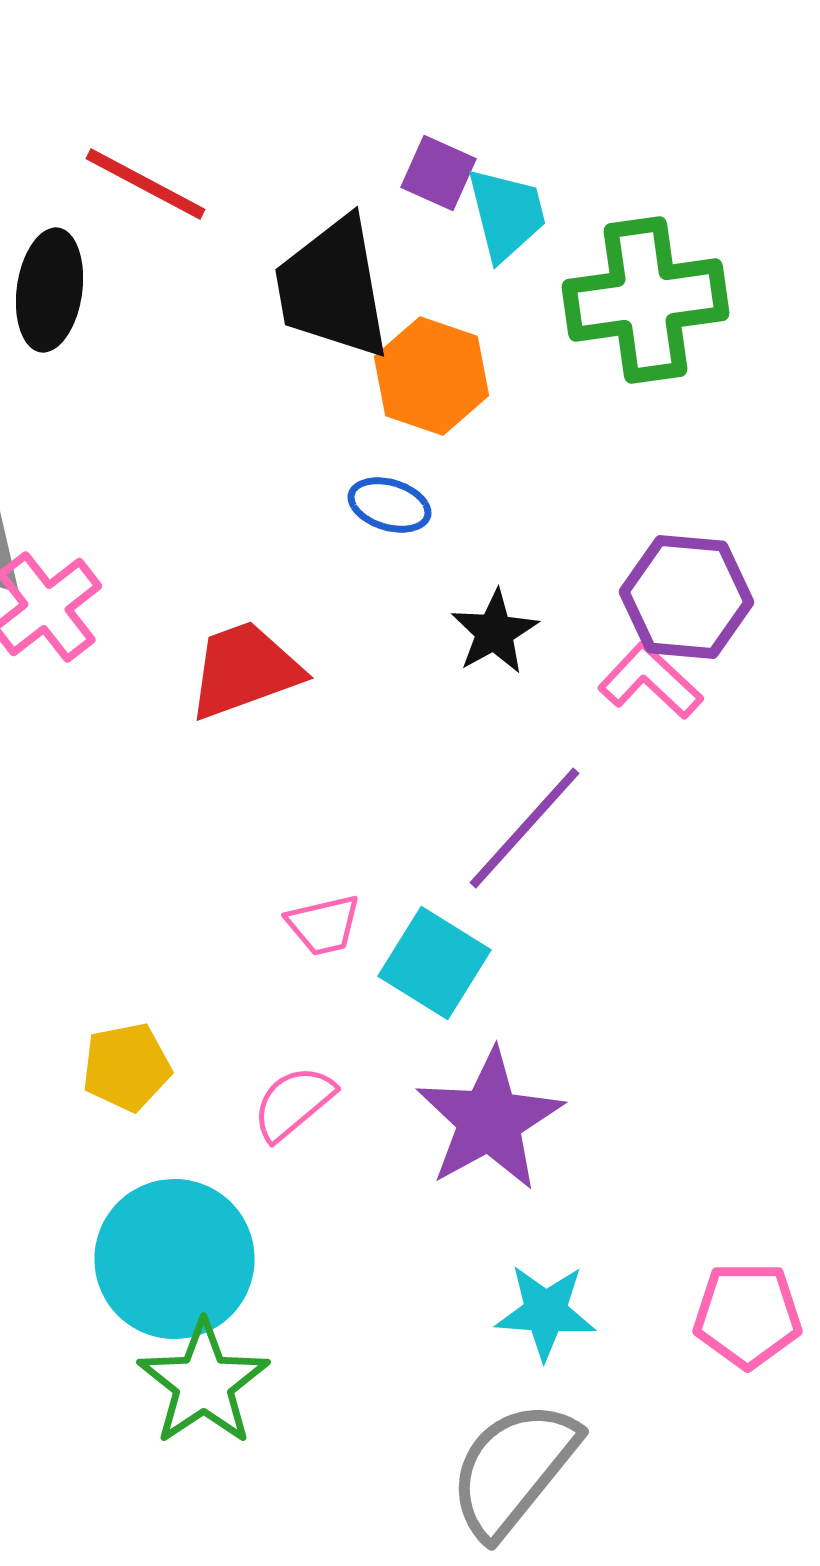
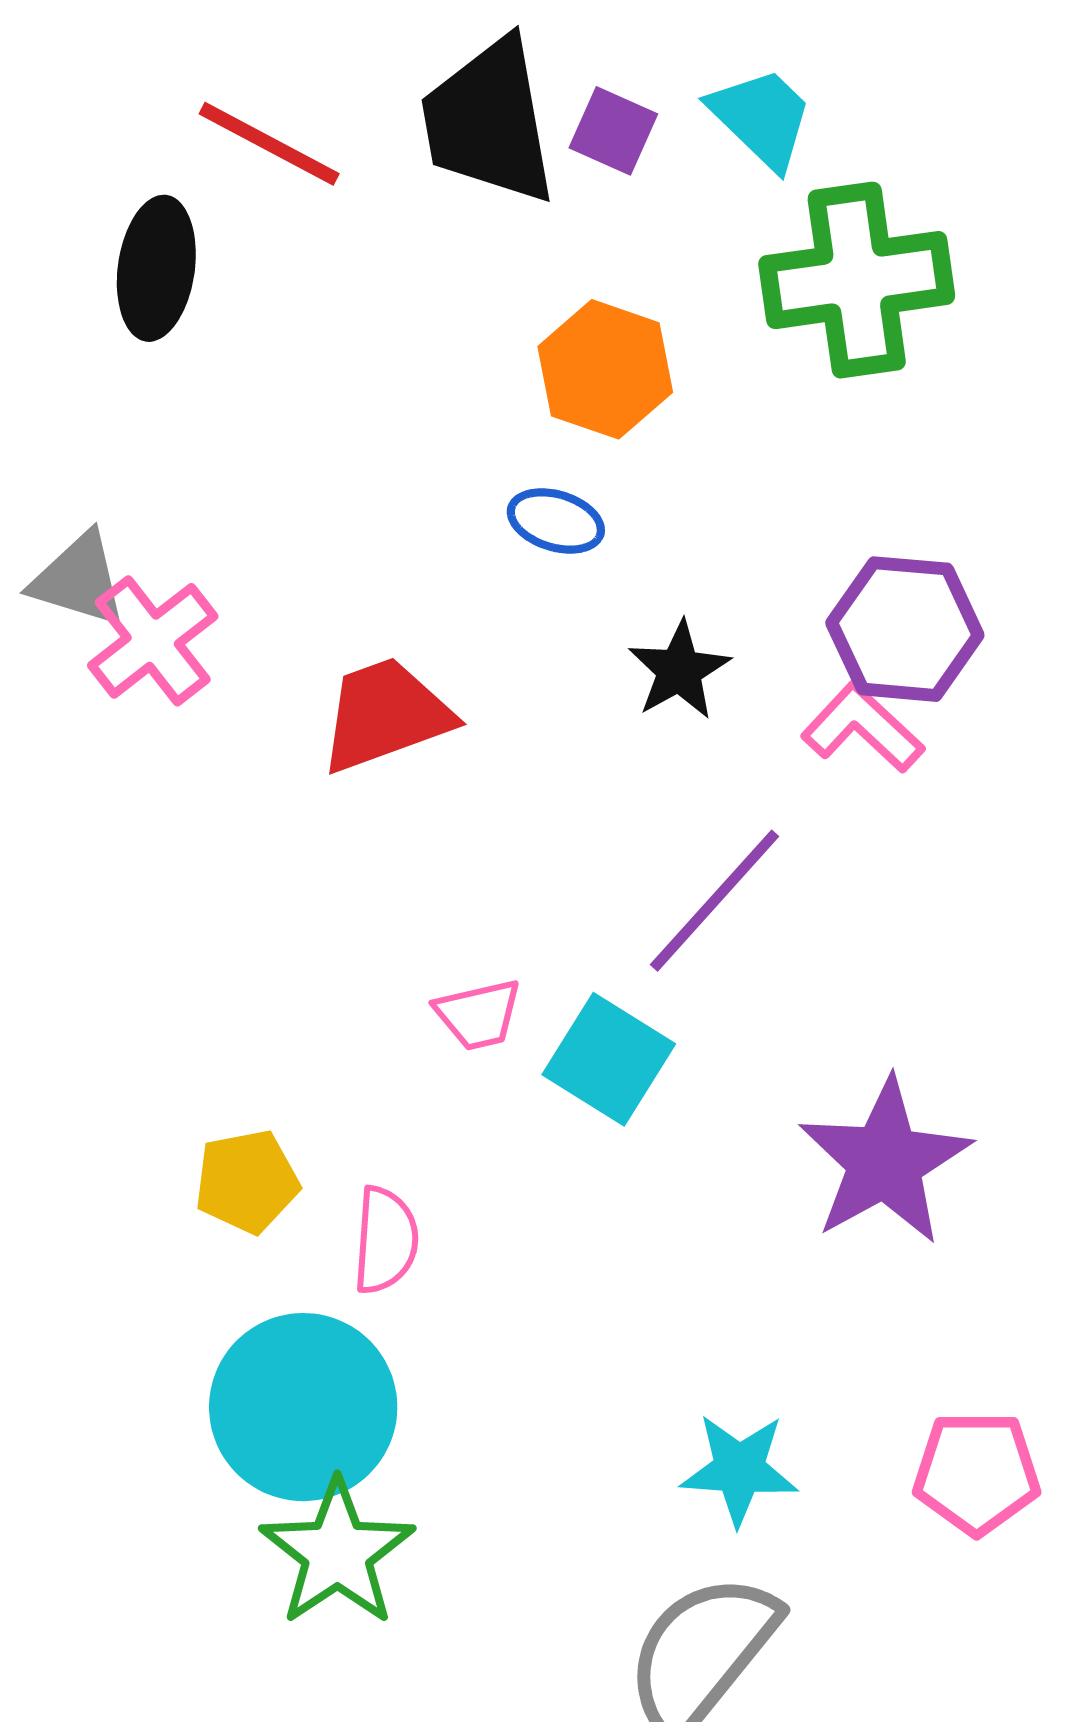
cyan trapezoid: (506, 214) -> (762, 118), moved, turned -32
black trapezoid: (332, 288) -> (489, 121), moved
pink semicircle: (294, 1103) -> (385, 1240), moved, turned 134
purple star: (490, 1120) -> (885, 1161), moved

